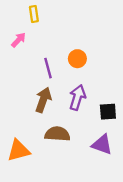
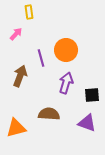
orange circle: (77, 59) -> (66, 50), size x1.5
brown arrow: (43, 100) -> (20, 76), moved

